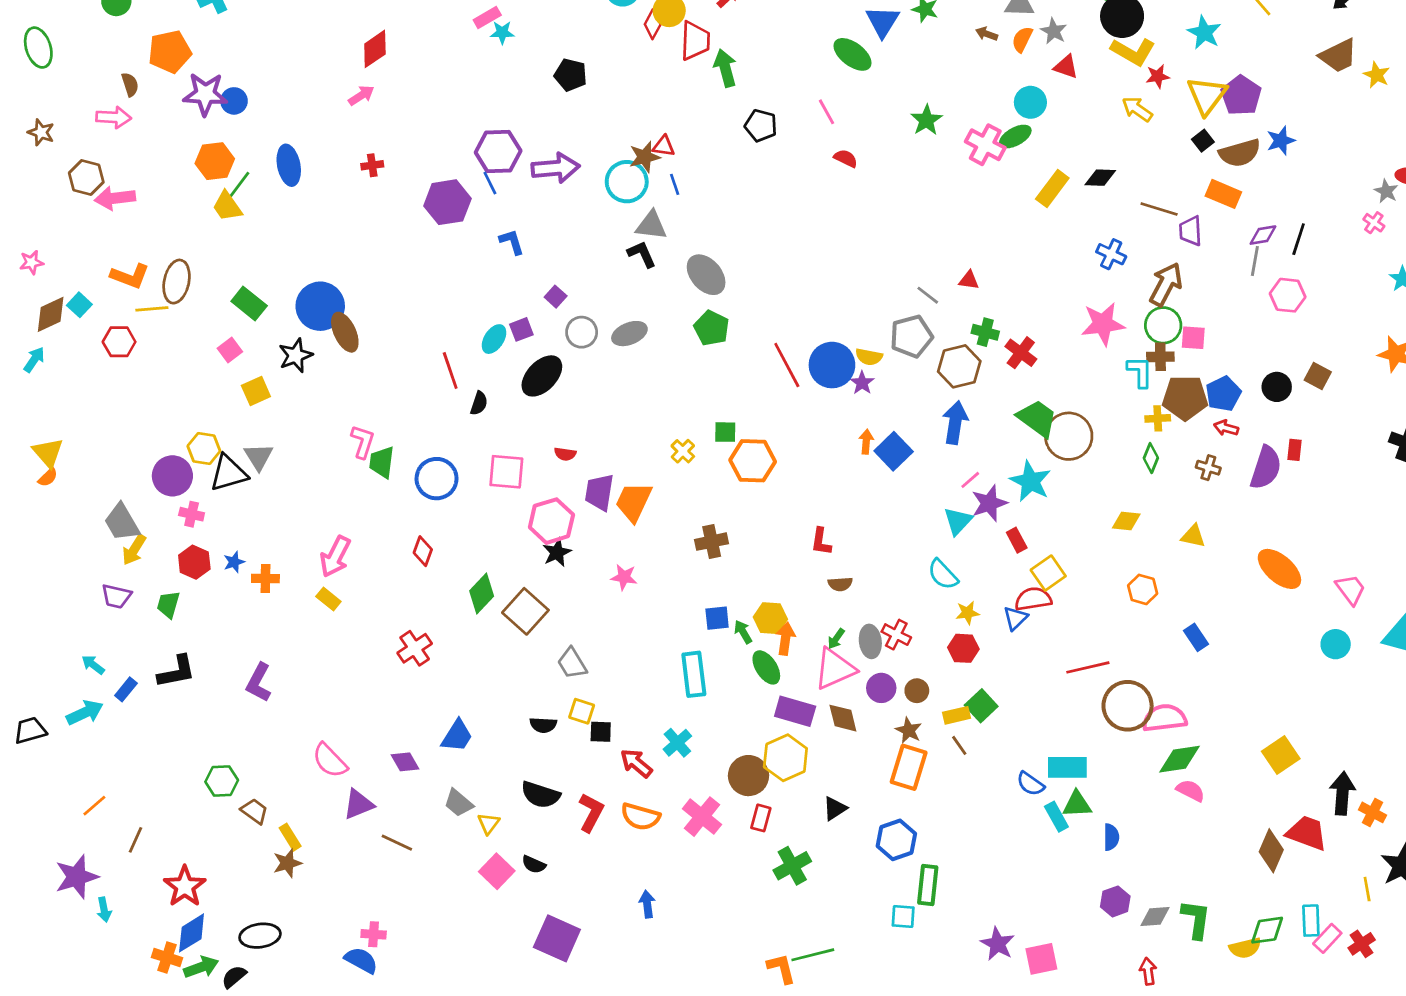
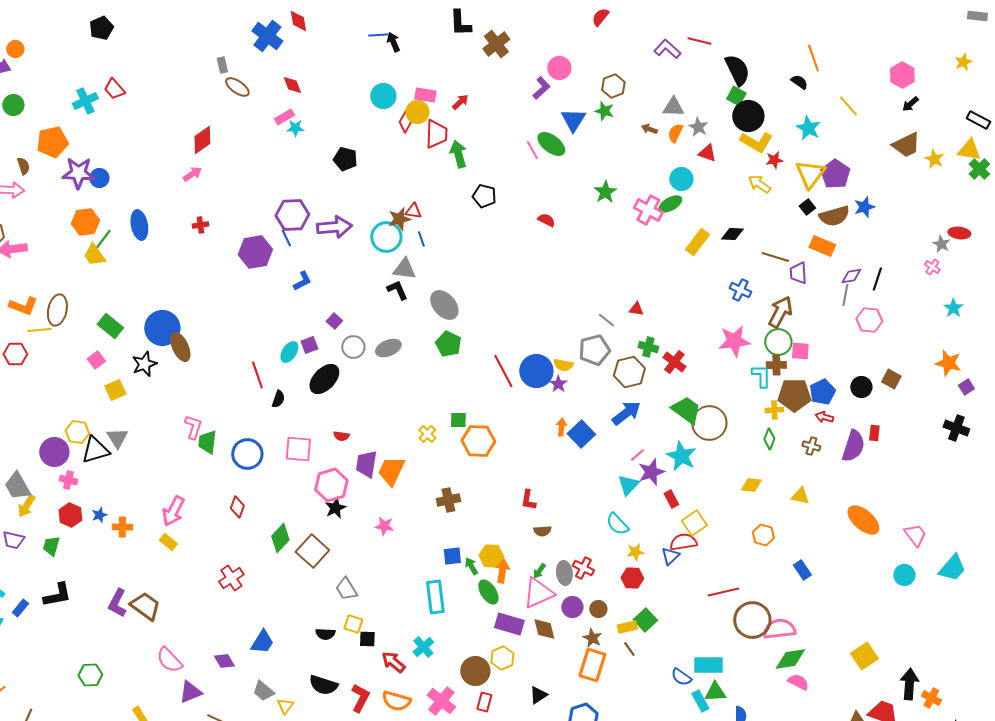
pink line: (827, 112) -> (532, 150), moved
blue L-shape: (512, 242) -> (302, 281), turned 80
blue arrow: (955, 422) -> (626, 413), turned 44
yellow hexagon: (785, 758) -> (502, 658), size x0.7
brown trapezoid: (255, 811) -> (145, 606), moved, size x1.5

